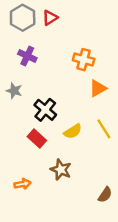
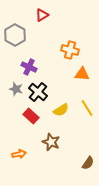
gray hexagon: (23, 18) -> (15, 35), moved
purple cross: (27, 56) -> (29, 67), moved
orange triangle: (98, 88) -> (82, 74), turned 35
gray star: (14, 91) -> (16, 89), moved

